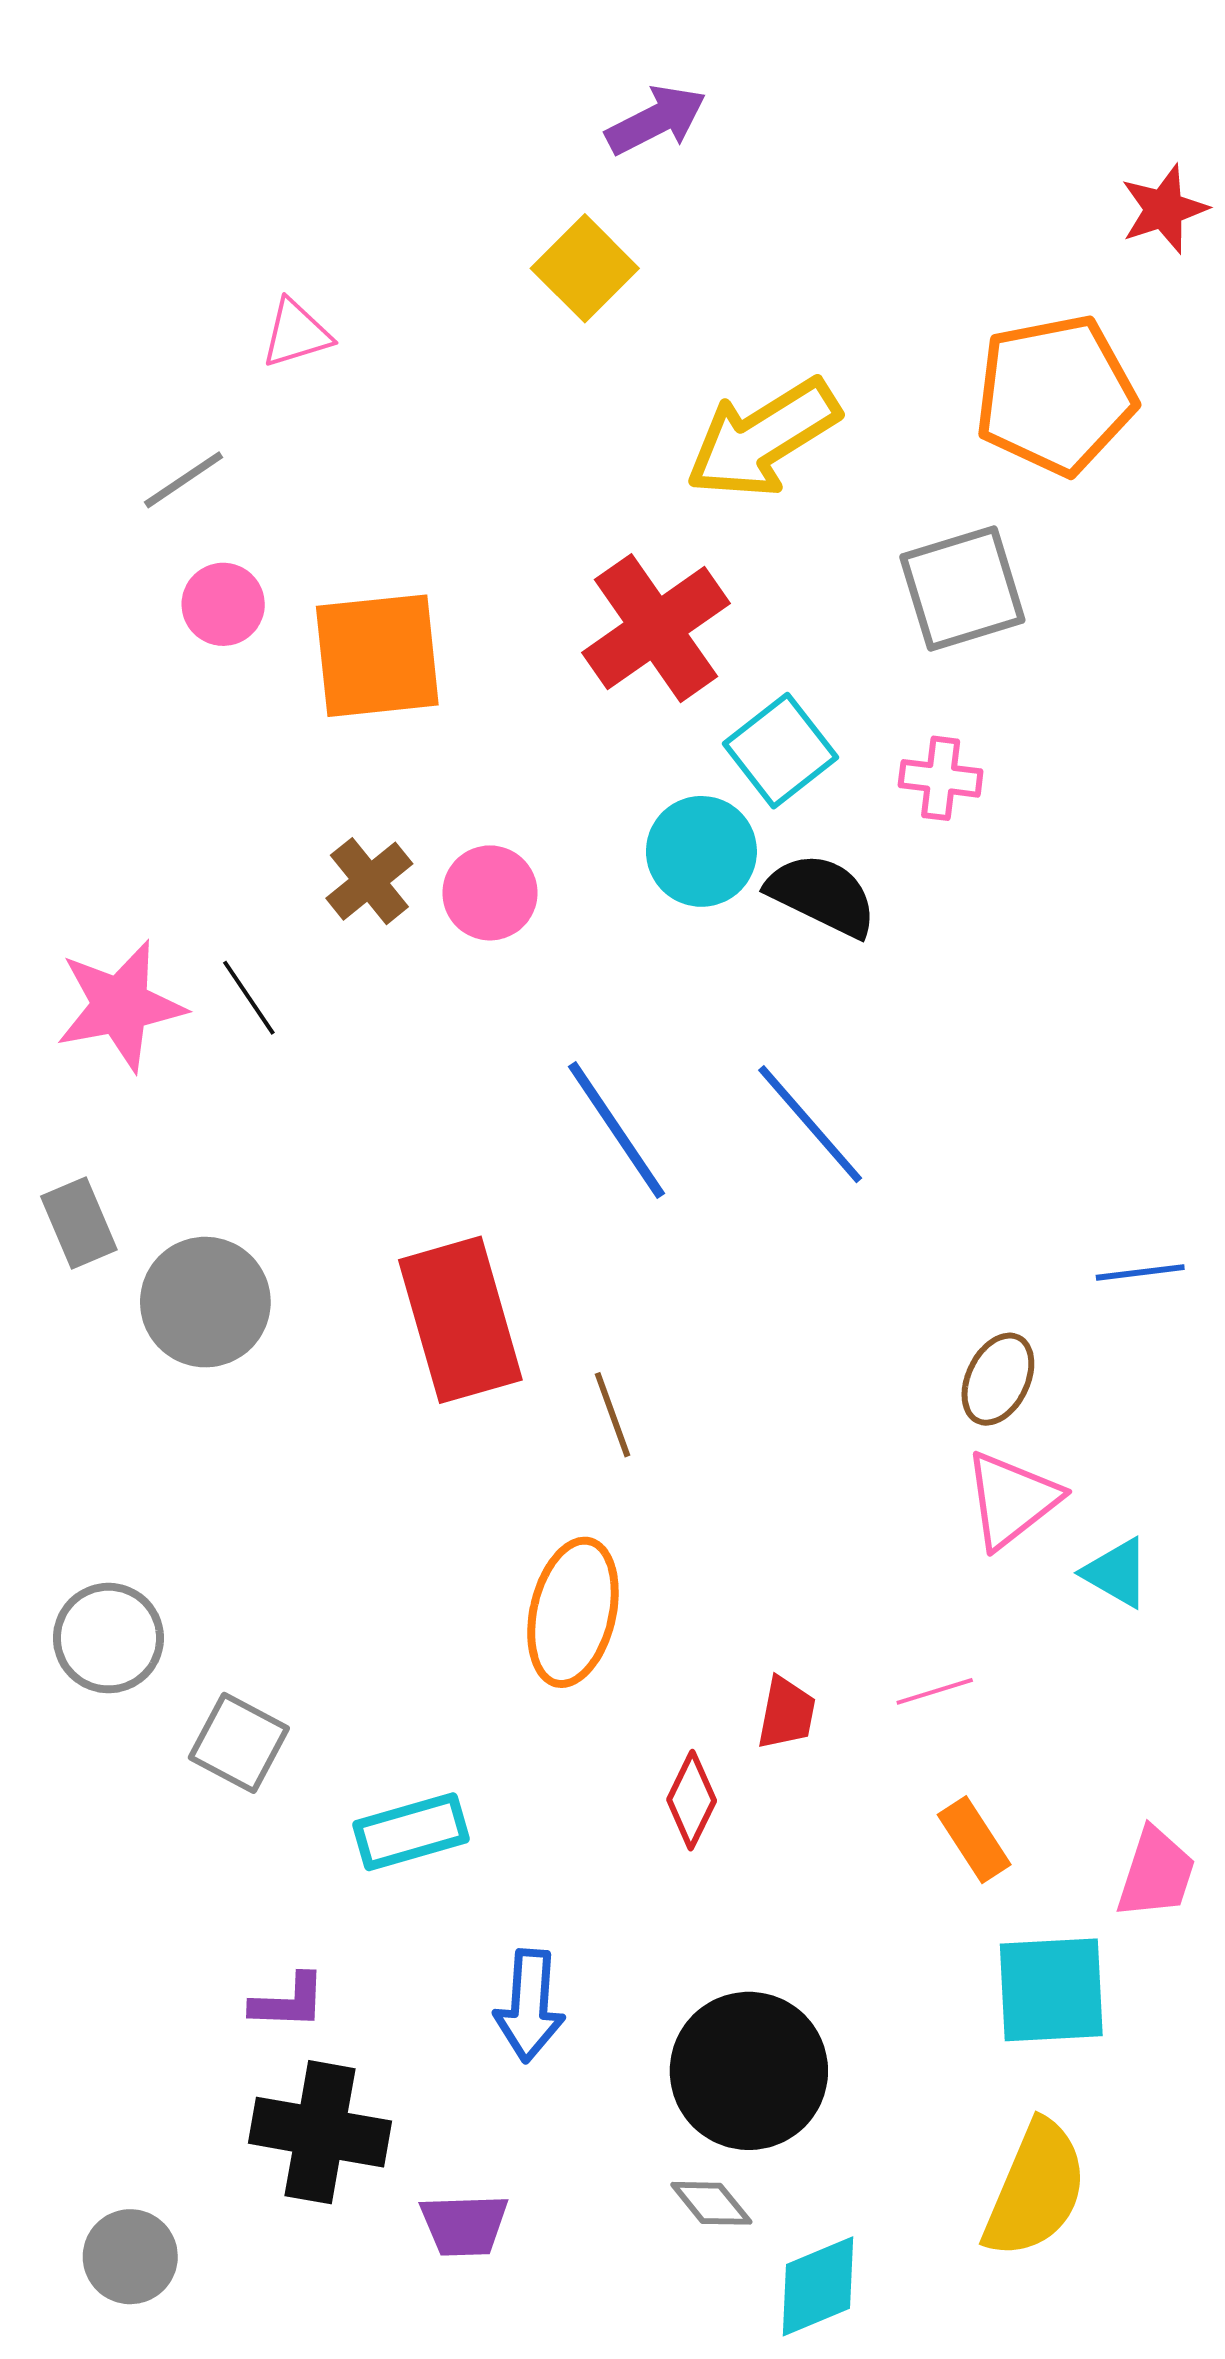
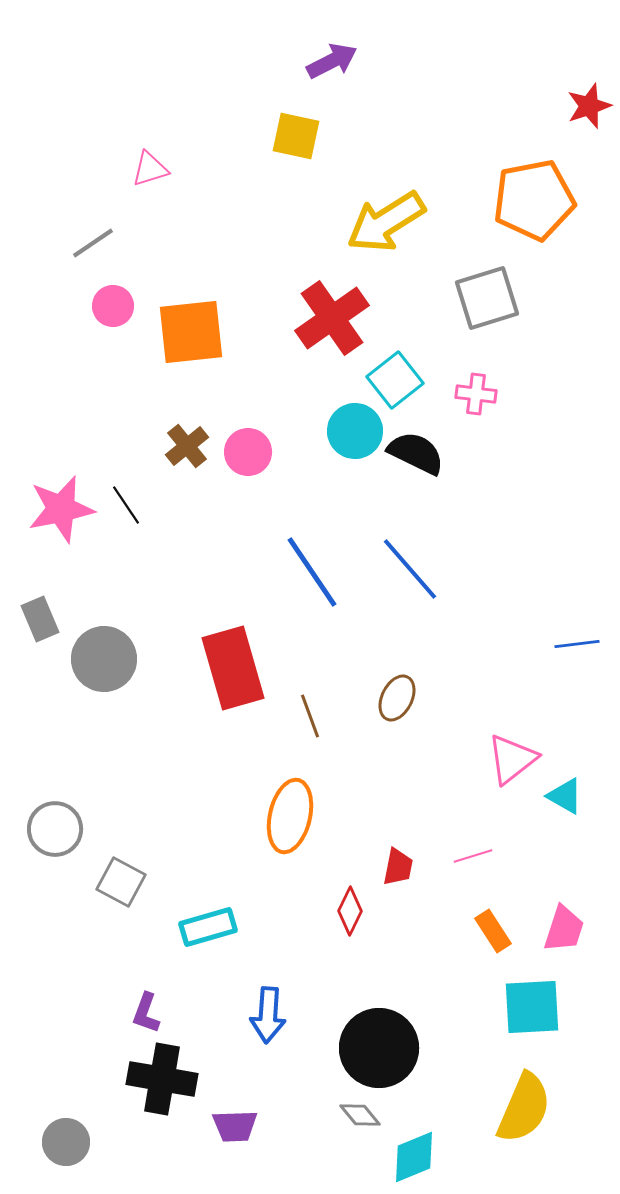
yellow square: (585, 268) -> (296, 136), turned -33
brown ellipse: (998, 1379) -> (397, 698), moved
pink trapezoid: (1156, 1873) -> (564, 929), moved
purple L-shape: (288, 2002) -> (146, 1013), turned 108

